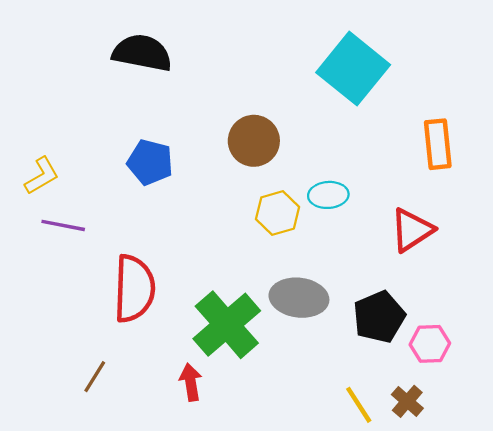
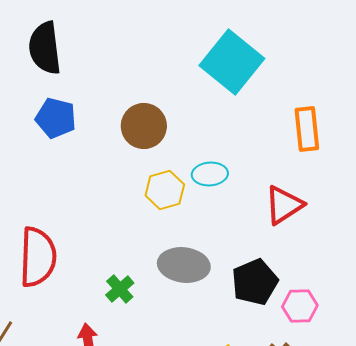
black semicircle: (142, 53) -> (45, 48), turned -108
blue pentagon: (150, 162) -> (56, 118), moved
green cross: (227, 325) -> (120, 289), size x0.5

